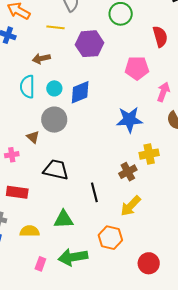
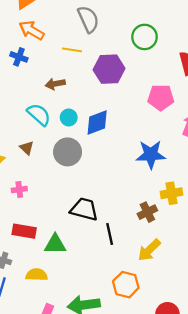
cyan semicircle: (27, 87) -> (39, 115), turned 130
brown triangle: (33, 137) -> (27, 148), moved
black trapezoid: (56, 170) -> (84, 209), moved
green triangle: (63, 219) -> (55, 244), moved

